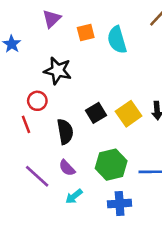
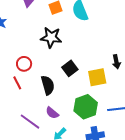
black star: (58, 71) -> (51, 37), moved
yellow square: (129, 114) -> (97, 77), moved, turned 30

